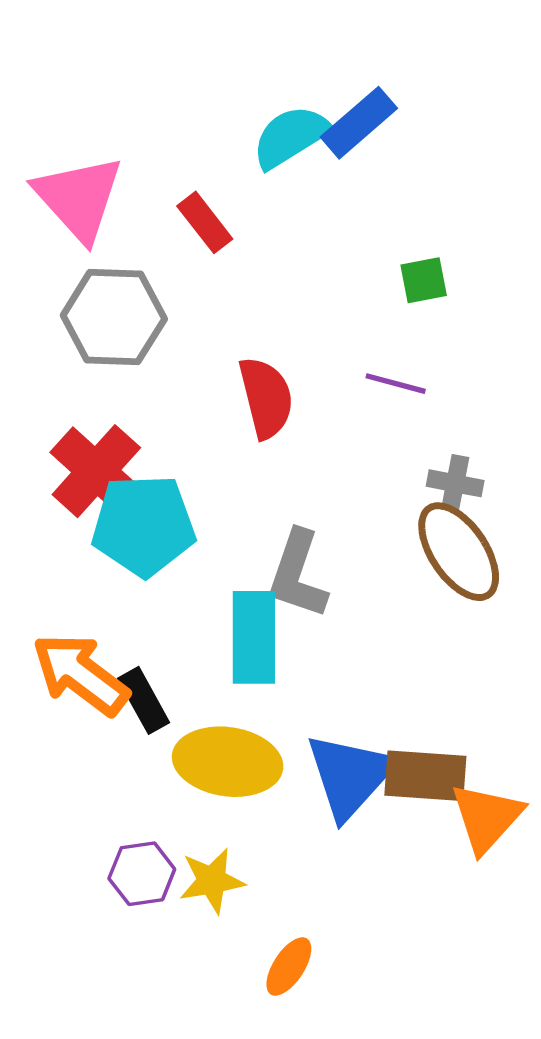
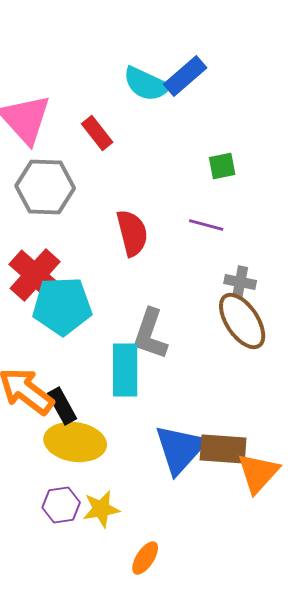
cyan semicircle: (291, 137) -> (146, 84), turned -123
yellow ellipse: (228, 762) -> (75, 442), moved

